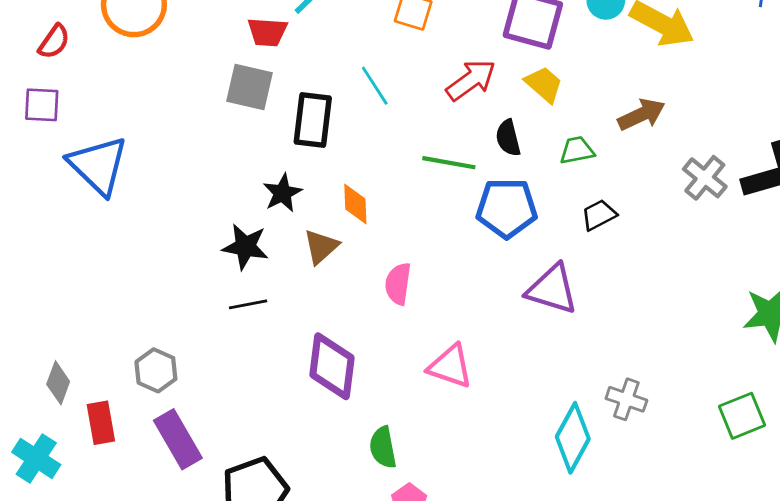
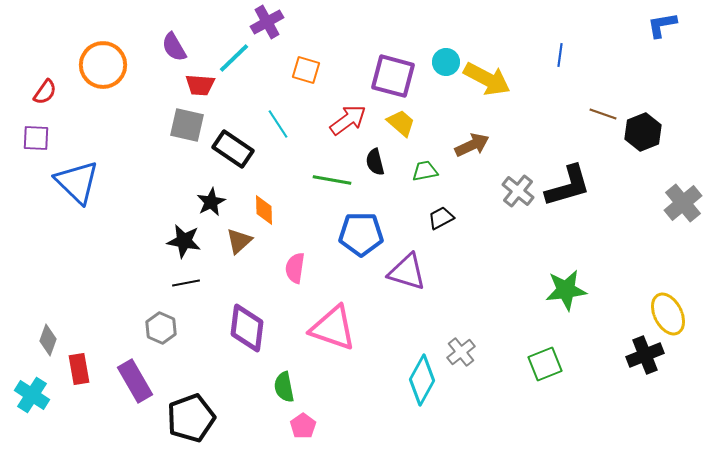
black rectangle: (313, 120) -> (233, 149), turned -63
blue pentagon: (507, 208) -> (361, 234), moved
pink triangle: (450, 366) -> (333, 328), size x1.4
gray hexagon: (156, 370) -> (161, 328), moved
gray cross: (626, 399) -> (461, 352), turned 32

